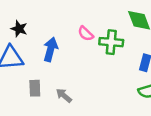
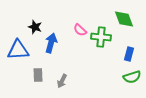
black star: (19, 29) -> (35, 27), moved
gray arrow: (64, 95) -> (62, 81), turned -104

